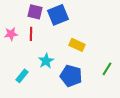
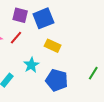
red line: (31, 34) -> (16, 38), turned 40
yellow rectangle: (77, 45) -> (53, 46), moved

